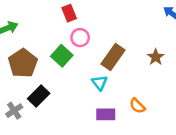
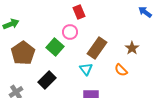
red rectangle: (69, 13) -> (79, 12), moved
black rectangle: (39, 96) -> (47, 80), moved
orange semicircle: (137, 106) -> (121, 70), moved

